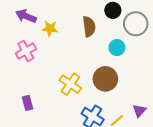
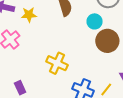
brown circle: (105, 79) -> (107, 41), moved

